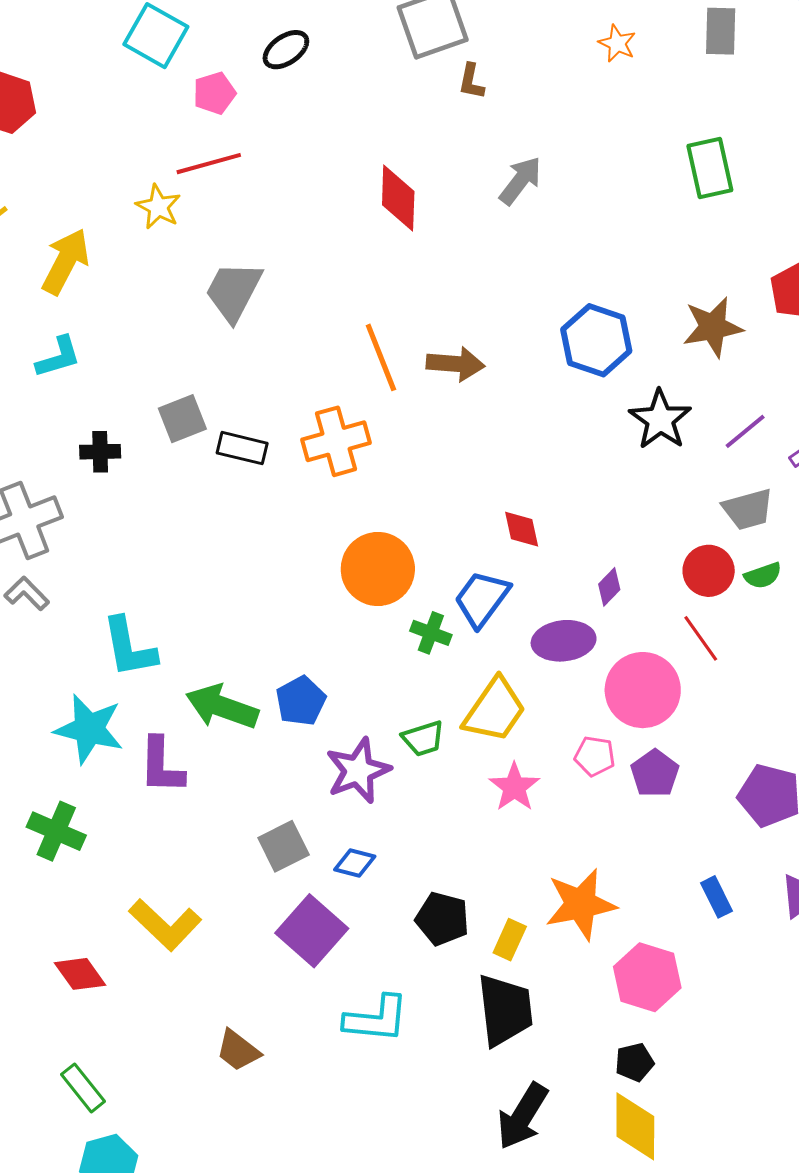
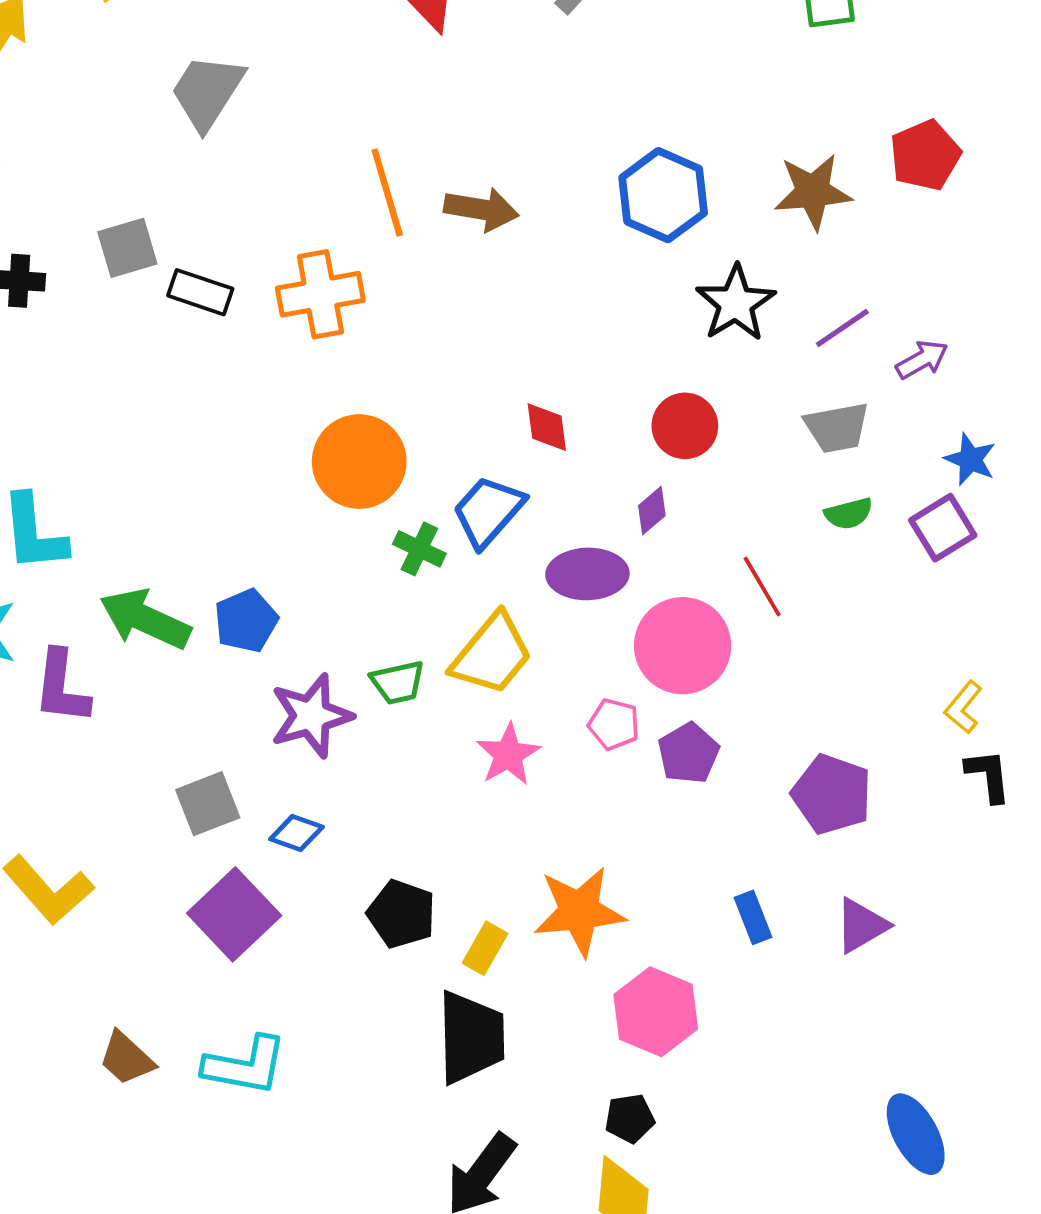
red circle: (709, 571) -> (685, 426), moved
cyan L-shape: (376, 1019) -> (245, 1066), moved

